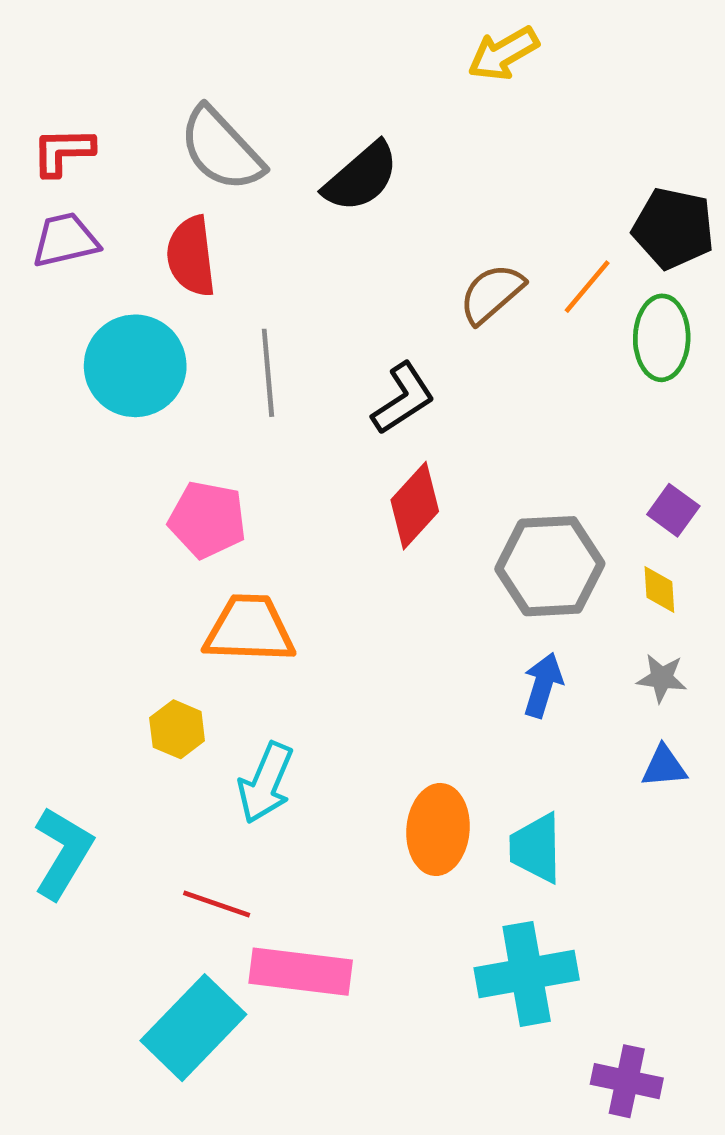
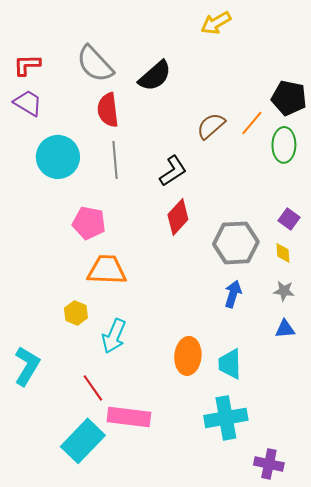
purple trapezoid: (65, 240) -> (28, 103), turned 44
red semicircle: (191, 256) -> (108, 110), moved
red line: (217, 904) -> (93, 388), turned 36

